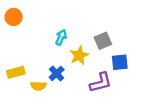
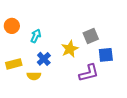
orange circle: (14, 17) -> (12, 26), moved
cyan arrow: (61, 37) -> (36, 36), moved
blue cross: (57, 73) -> (44, 59), moved

